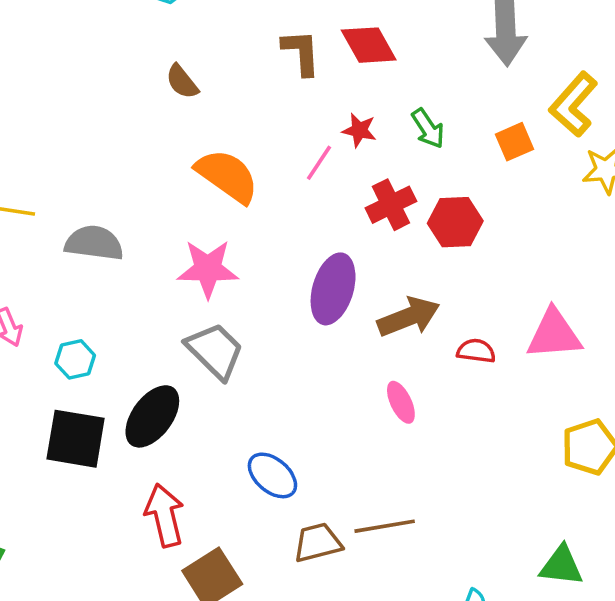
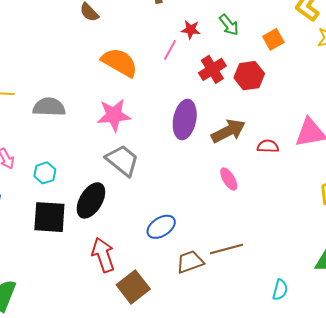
orange square: (515, 142) -> (273, 39), moved
blue ellipse: (272, 475) -> (161, 227), turned -68

